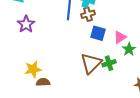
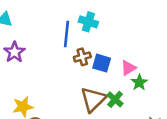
brown cross: (88, 14) -> (82, 57), moved
green cross: (109, 63) -> (115, 99), turned -32

